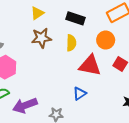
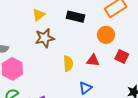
yellow semicircle: (71, 43) -> (68, 64), moved
red triangle: (90, 65) -> (93, 60), size x0.6

